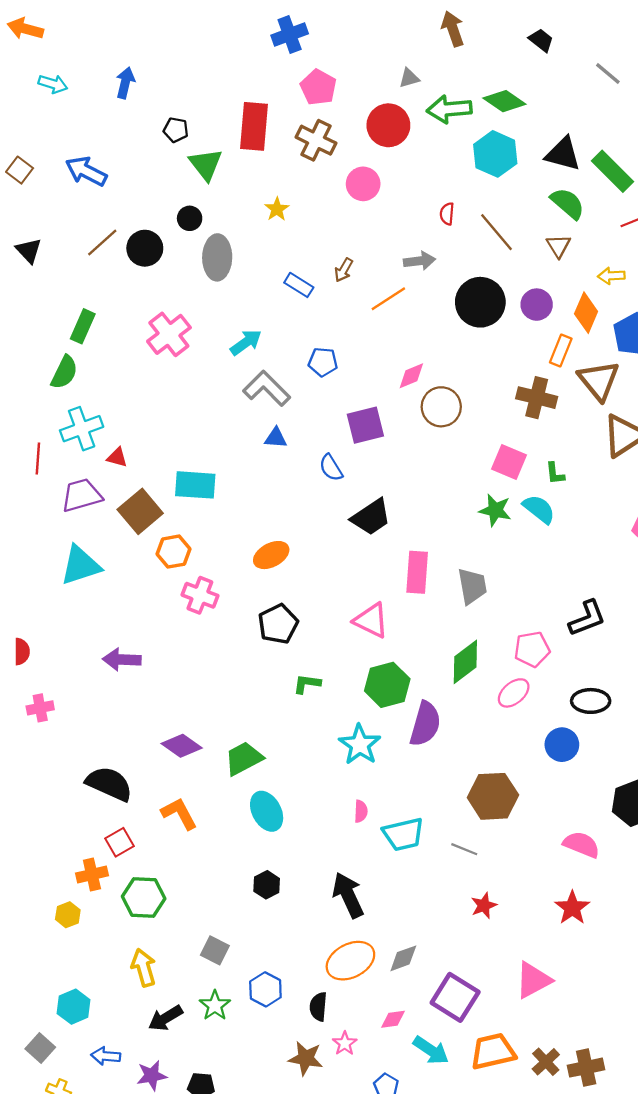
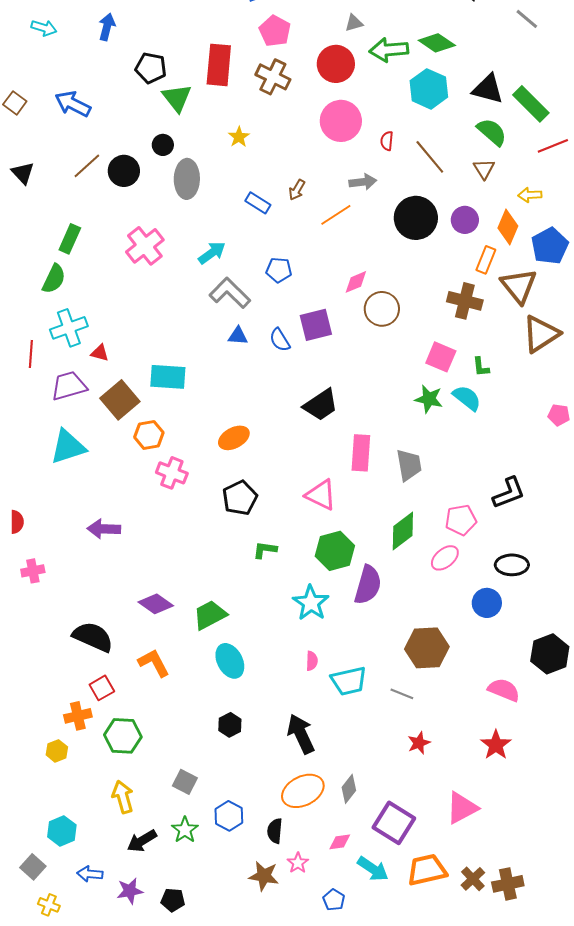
black pentagon: (176, 130) -> (151, 68), size x1.4
pink circle: (363, 184) -> (341, 121), moved, size x1.4
blue semicircle: (331, 468) -> (280, 340), moved
gray diamond: (403, 958) -> (349, 789), turned -32

